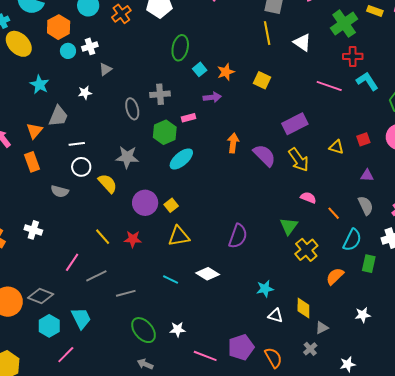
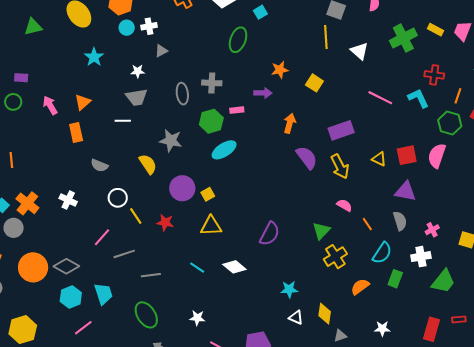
red cross: (353, 56) -> (434, 75), moved
cyan square: (200, 69) -> (260, 12), moved
gray trapezoid: (58, 116) -> (137, 97), moved, turned 50
red square: (363, 139) -> (407, 155), size x1.5
orange arrow: (233, 143) -> (290, 123), moved
white circle: (81, 167) -> (118, 198), moved
purple triangle: (367, 175) -> (405, 191), size x1.6
green ellipse: (144, 330) -> (146, 315), moved

